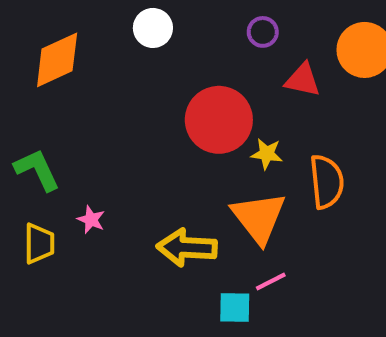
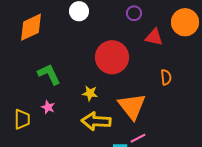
yellow star: (267, 154) -> (90, 93), moved
green L-shape: (37, 170) -> (49, 74), moved
orange semicircle: (327, 182) -> (166, 77), moved, size x0.6

